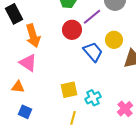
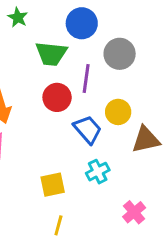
purple line: (92, 17) -> (86, 79), turned -42
cyan cross: (93, 98) -> (98, 172), moved

